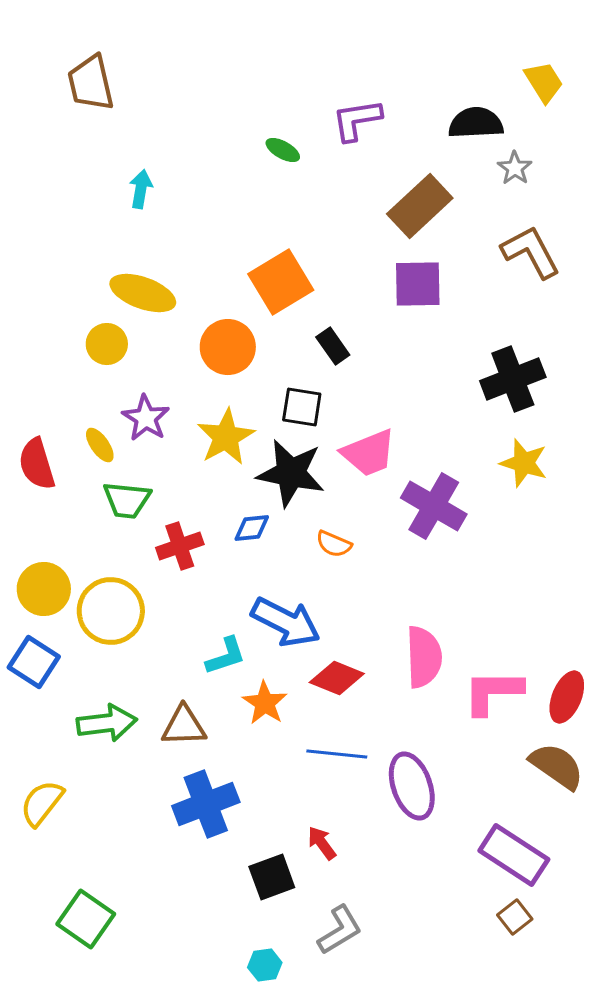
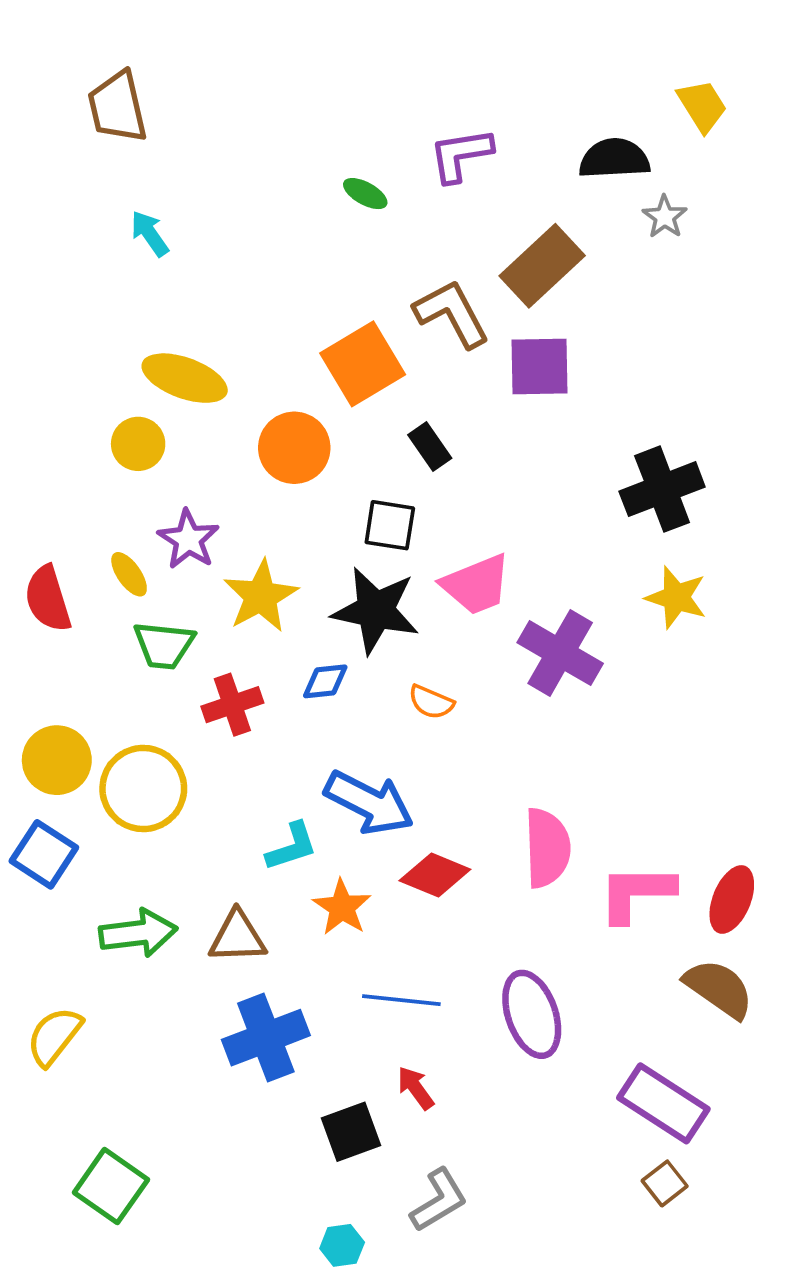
cyan arrow: (141, 189) -> (150, 234), moved, turned -45
brown L-shape: (531, 252) -> (452, 314), moved
yellow star: (226, 437) -> (261, 596), moved
blue line: (337, 754) -> (401, 1000), moved

